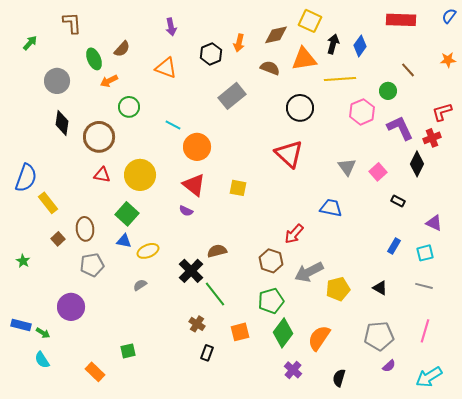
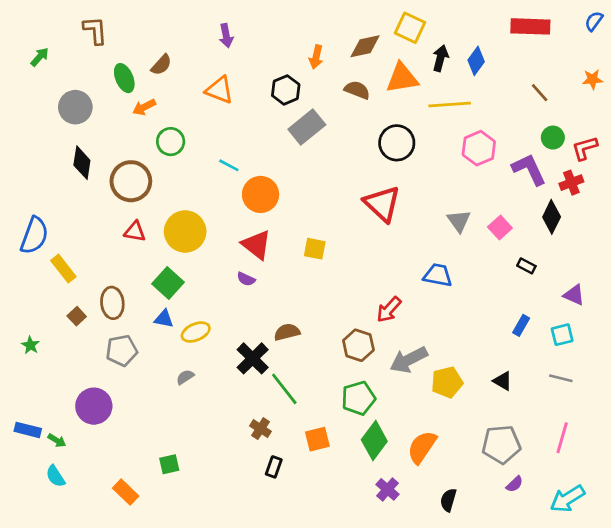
black hexagon: (211, 54) -> (286, 90), moved
green circle: (388, 91) -> (553, 138), moved

